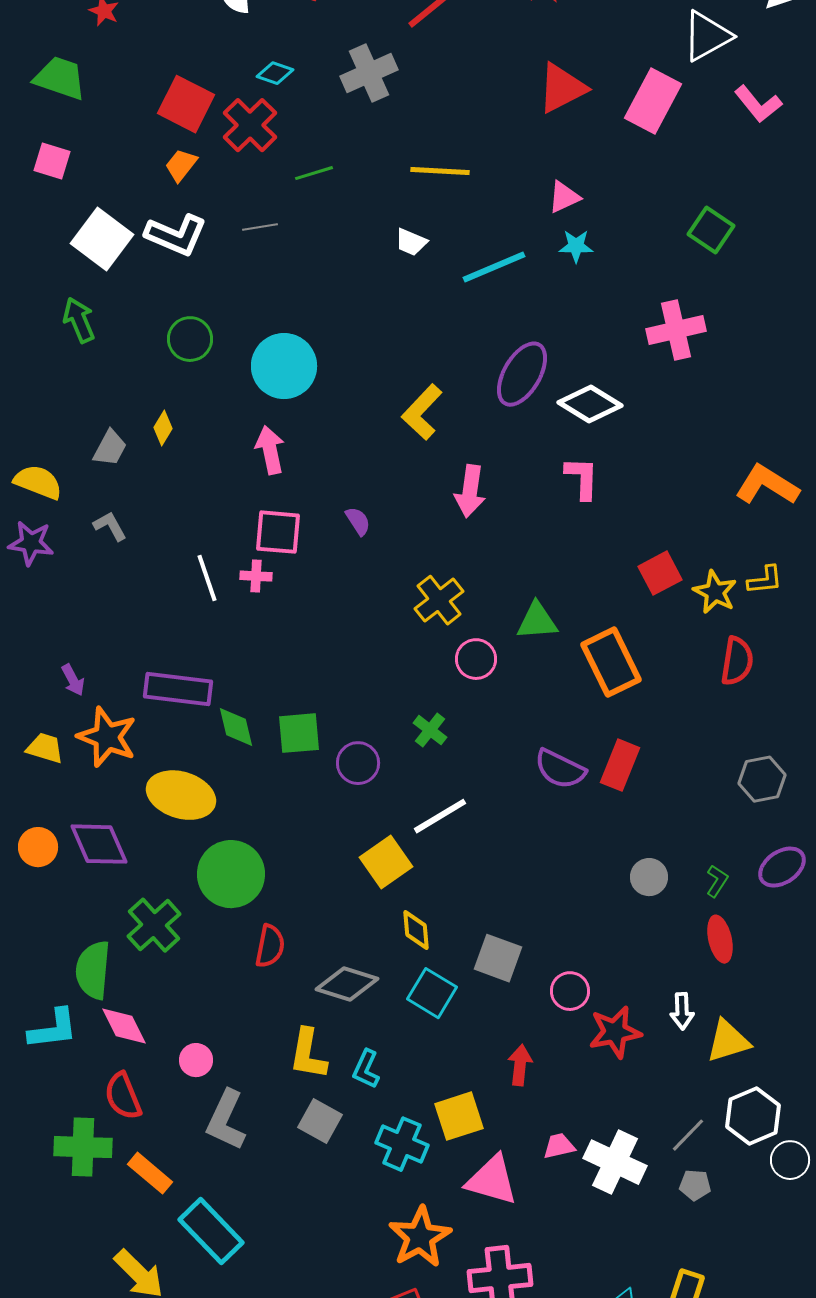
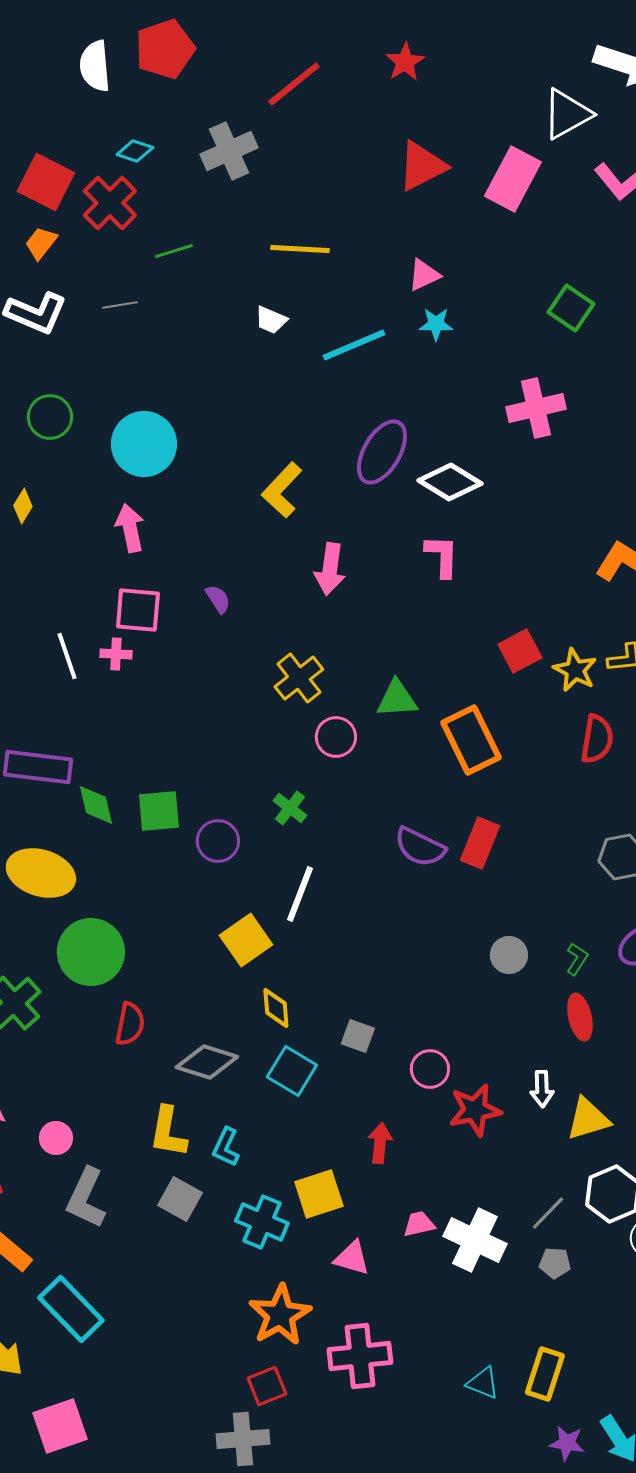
white line: (440, 816) -> (300, 894), turned -38
gray square: (498, 958) -> (358, 1036), size x0.7
pink triangle: (492, 1180) -> (352, 1258), size x0.7

